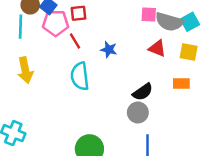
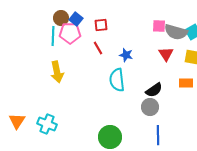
pink pentagon: (56, 23) -> (70, 33), moved
red triangle: (157, 48) -> (166, 54), turned 35
cyan semicircle: (80, 76) -> (117, 80), moved

